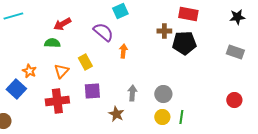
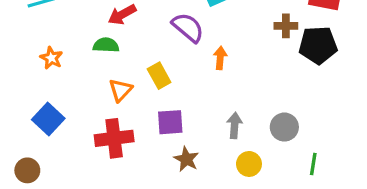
orange star: (29, 71) -> (51, 58), moved
brown star: (116, 114) -> (186, 159), moved
yellow circle: (162, 117) -> (249, 164), moved

